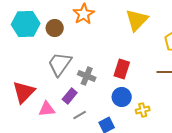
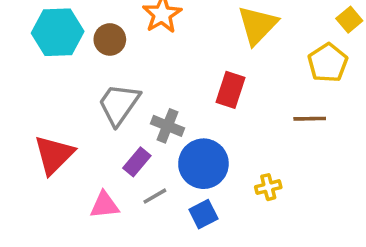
red rectangle: (122, 69) -> (230, 90), moved
blue circle: (122, 97) -> (203, 164), moved, size x1.4
pink triangle: (47, 109) -> (104, 205), moved

